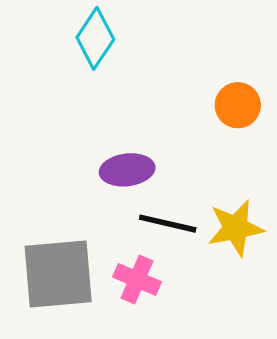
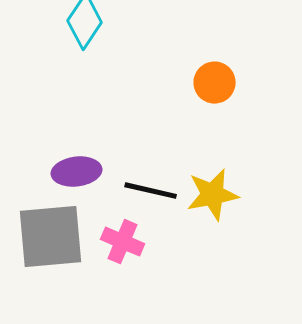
purple ellipse: (127, 170) -> (77, 172), moved

